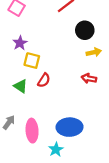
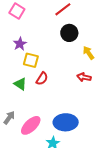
black circle: (85, 30) -> (69, 33), moved
yellow arrow: (94, 52) -> (89, 53), turned -112
pink ellipse: (32, 131) -> (31, 125), turned 50

